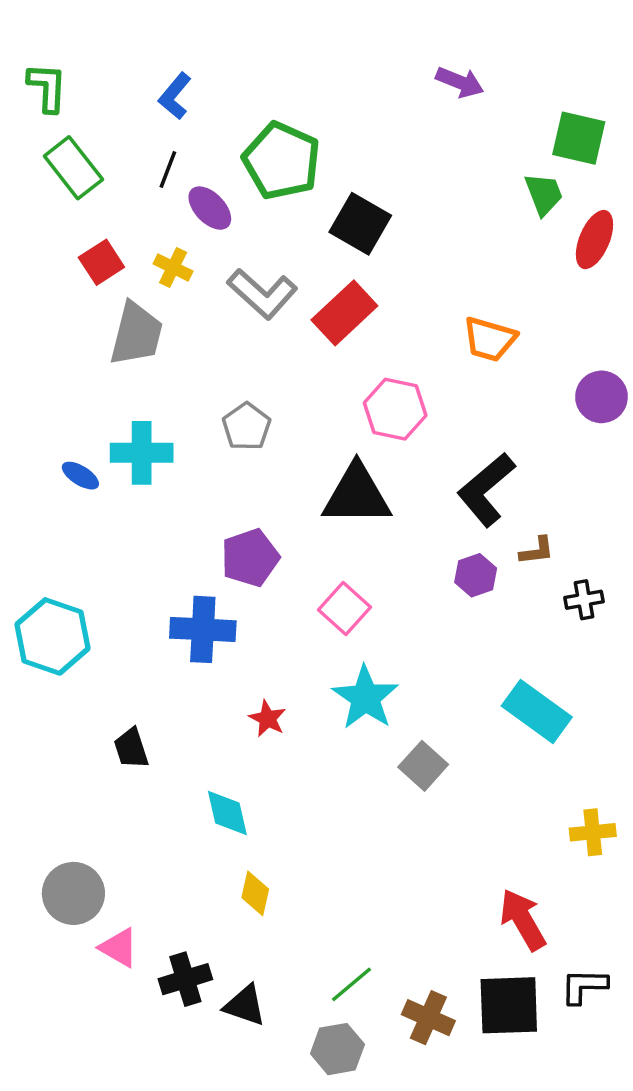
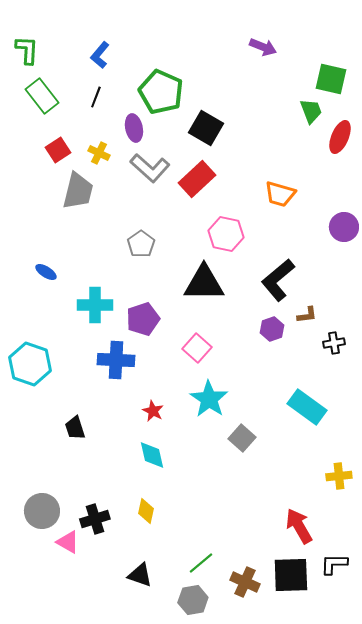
purple ellipse: (210, 208) -> (134, 128), moved, turned 32
cyan cross: (142, 453) -> (95, 305), moved
cyan diamond: (227, 813) -> (152, 455), moved
black cross: (185, 979) -> (95, 519), moved

